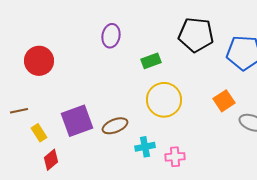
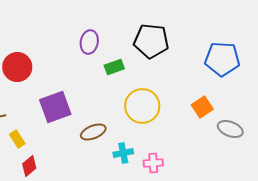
black pentagon: (196, 35) -> (151, 41), moved
green rectangle: (151, 61) -> (114, 67), moved
purple square: (77, 121) -> (55, 107), moved

